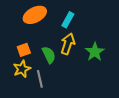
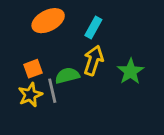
green semicircle: (49, 55) -> (67, 76), turned -78
gray line: (40, 79) -> (52, 91), moved

